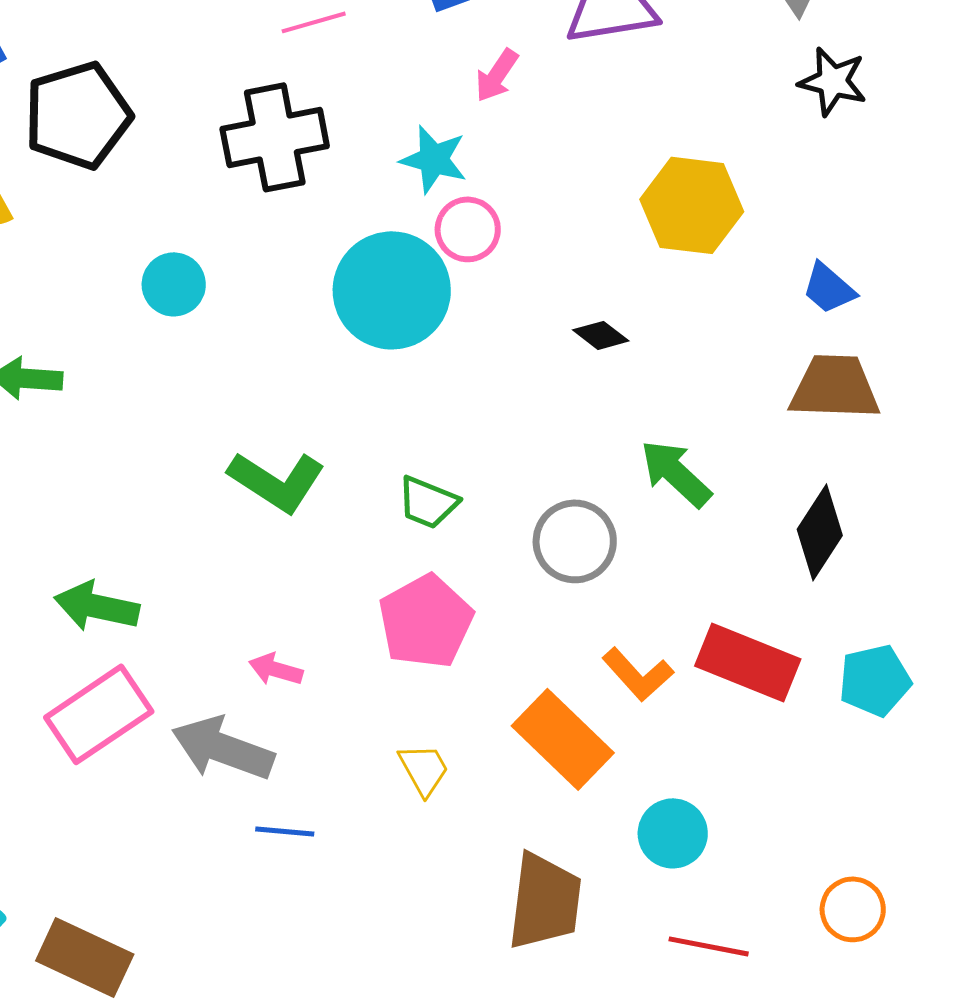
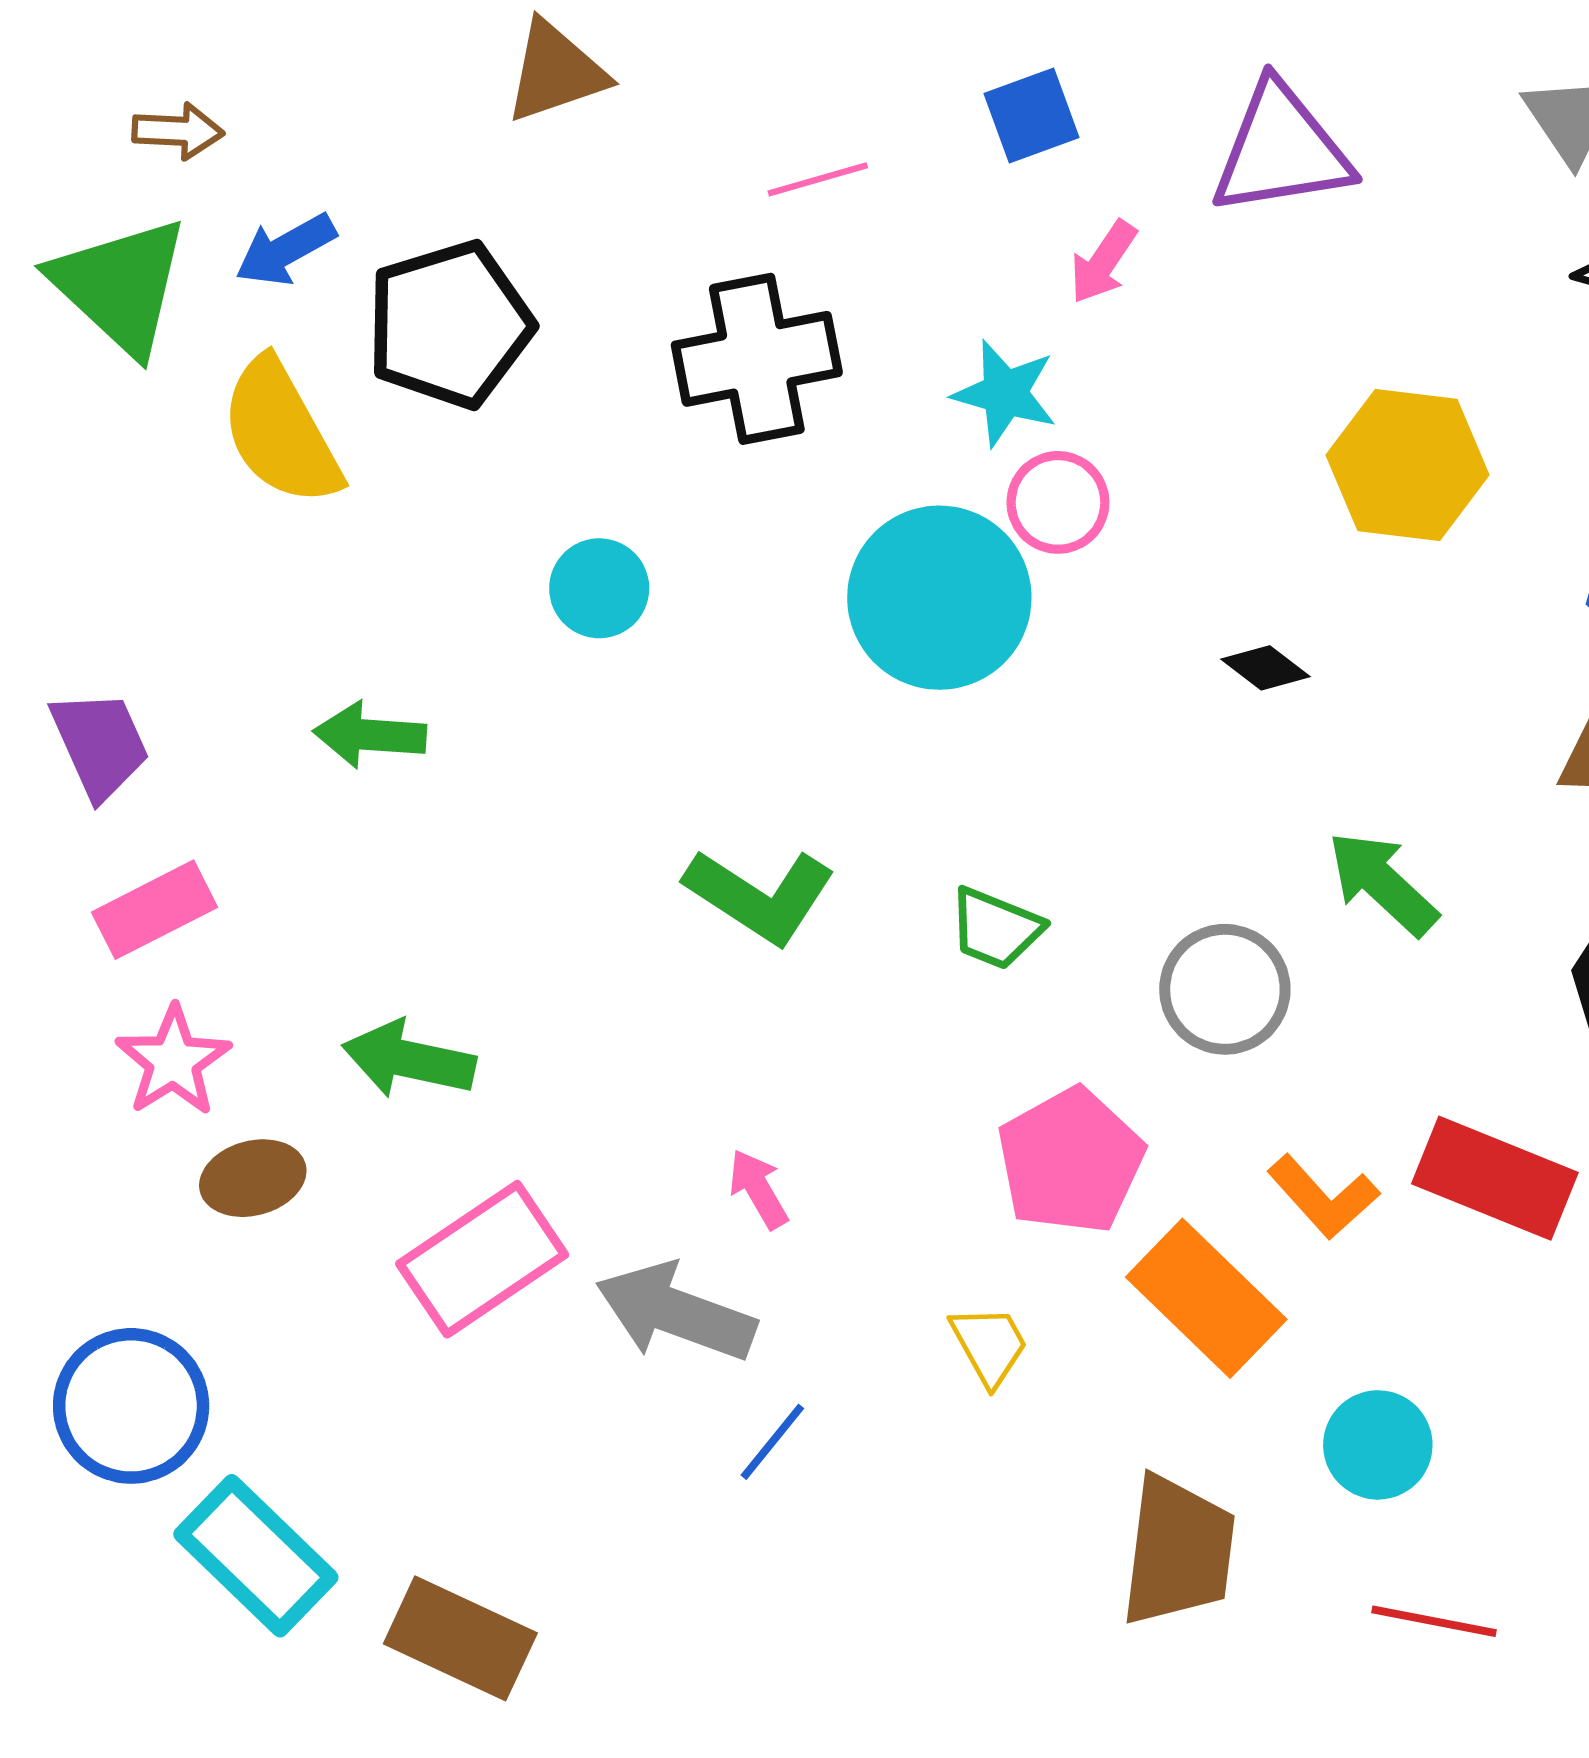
green arrow: (97, 606) -> (409, 1060), moved
pink pentagon: (426, 621) -> (1070, 1161), moved
pink arrow: (276, 669) -> (758, 1189), turned 44
blue line: (285, 831) -> (772, 1442), turned -56

